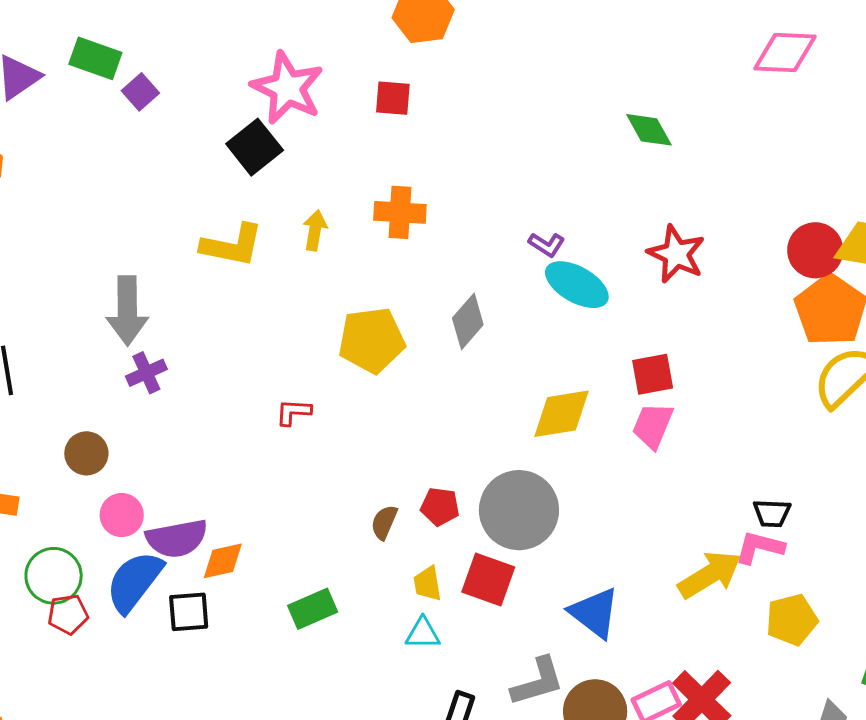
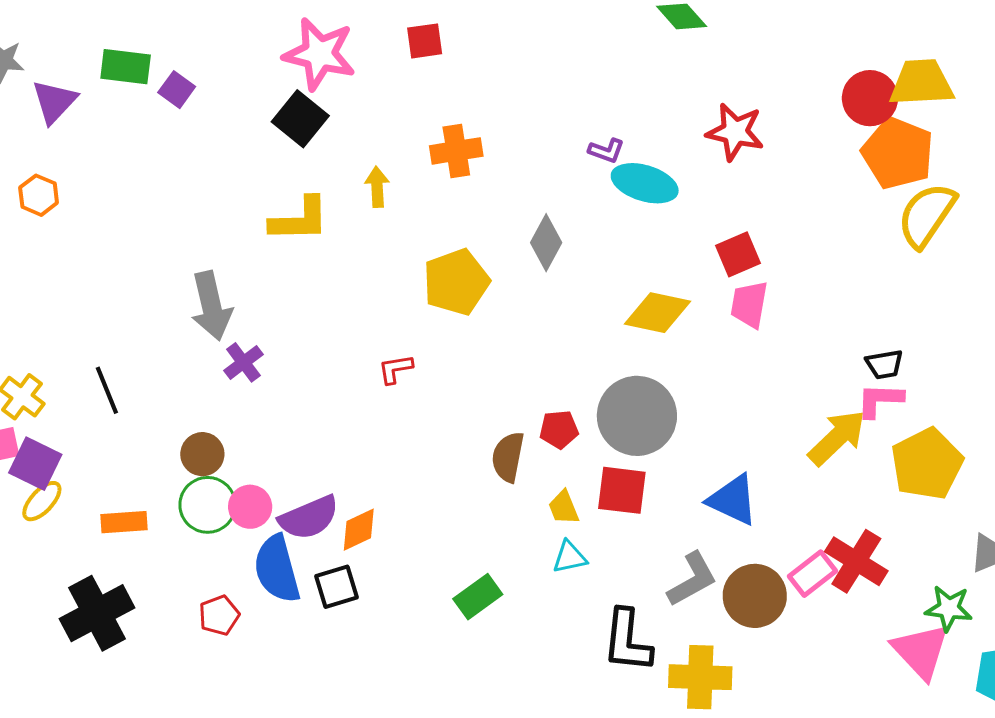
yellow diamond: (561, 414) -> (658, 313), turned 34
brown semicircle: (384, 522) -> (508, 457), size x1.4
green circle: (54, 576) -> (208, 505), moved
blue semicircle: (134, 582) -> (277, 569), turned -40
green rectangle: (313, 609) -> (478, 597), moved
yellow pentagon: (792, 620) -> (927, 464), size x1.4

